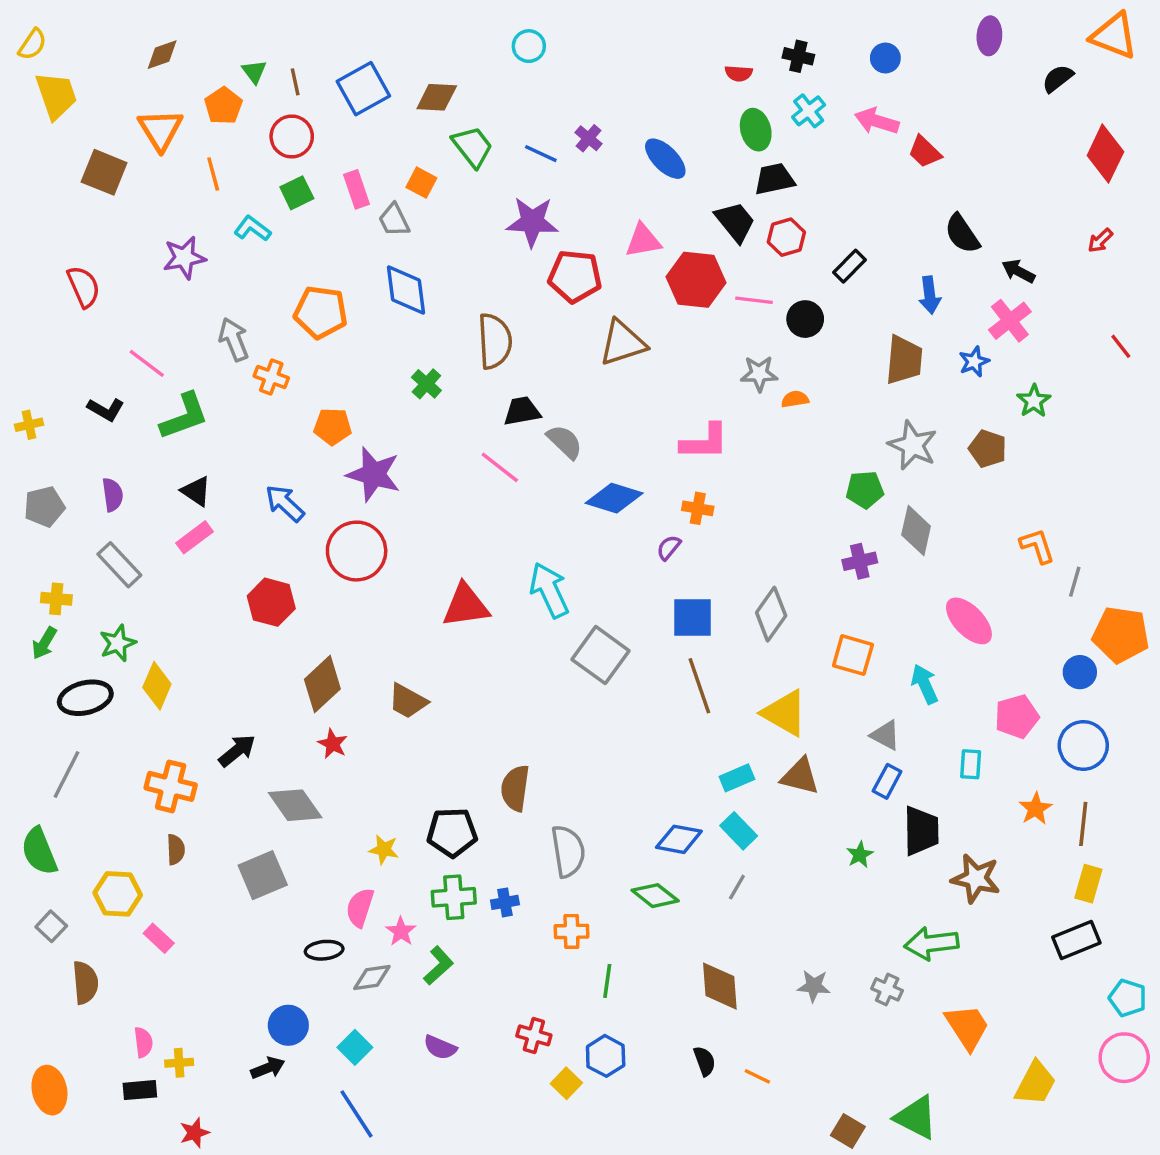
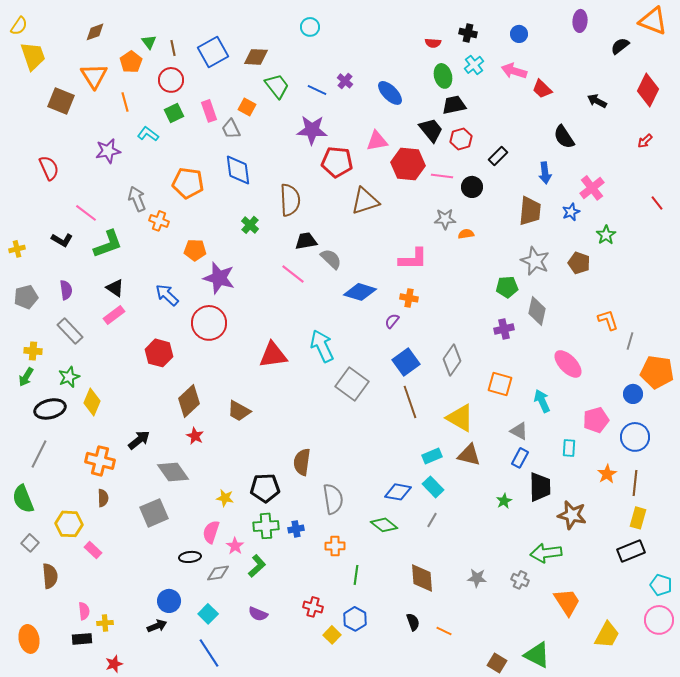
black arrow: (1018, 271) -> (597, 101), moved
blue square: (693, 618) -> (406, 362), turned -36

